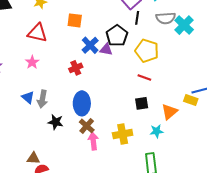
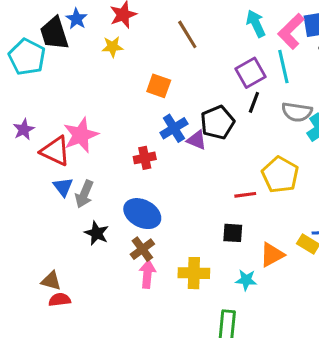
red triangle: (37, 33) -> (55, 151), moved
yellow pentagon: (147, 51) -> (280, 175), moved
pink star: (32, 62) -> (81, 135), size x1.6
red line: (144, 77) -> (245, 195), turned -40
blue ellipse: (82, 103) -> (142, 214), turned -75

